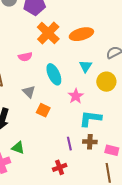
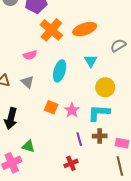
cyan ellipse: (54, 74) -> (60, 71), turned 45
yellow circle: (106, 82) -> (105, 87), moved
gray triangle: (29, 92) -> (27, 82), moved
pink star: (76, 96) -> (72, 110), moved

